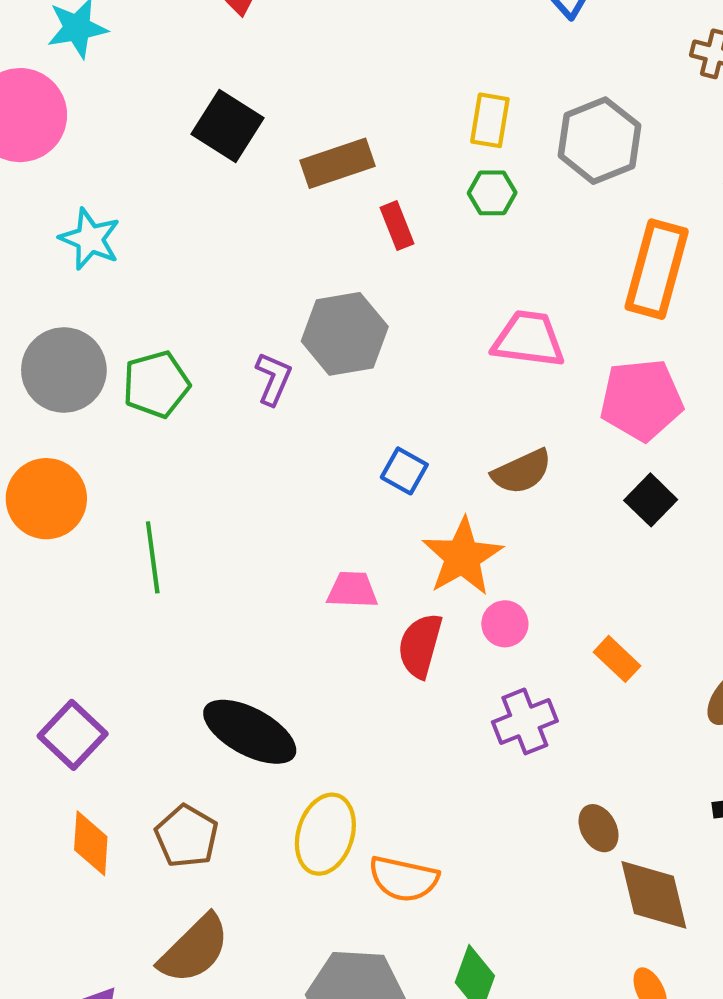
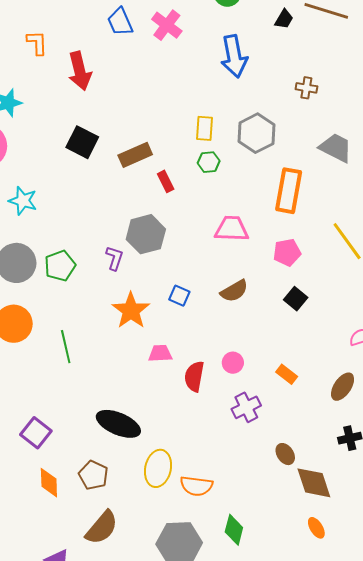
pink pentagon: (641, 400) -> (287, 252), size x0.7
orange star: (462, 557) -> (131, 311), moved

